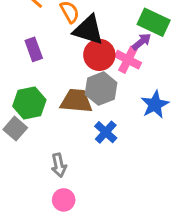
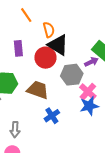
red circle: (99, 55) -> (45, 58), moved
pink cross: (128, 60) -> (88, 92), moved
gray hexagon: (101, 89) -> (72, 75), moved

